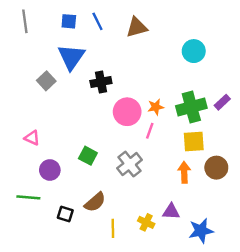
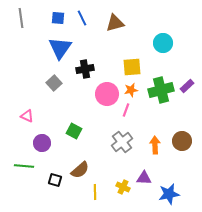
gray square: (46, 81) -> (54, 83), moved
yellow square: (194, 141) -> (132, 67), moved
gray cross: (130, 164) -> (122, 142), moved

